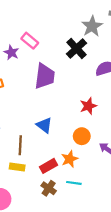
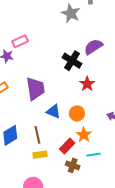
pink rectangle: (30, 41) -> (20, 41), turned -49
black cross: (77, 49) -> (72, 61), moved
purple trapezoid: (45, 76) -> (35, 89), moved
orange circle: (82, 136) -> (77, 113), moved

